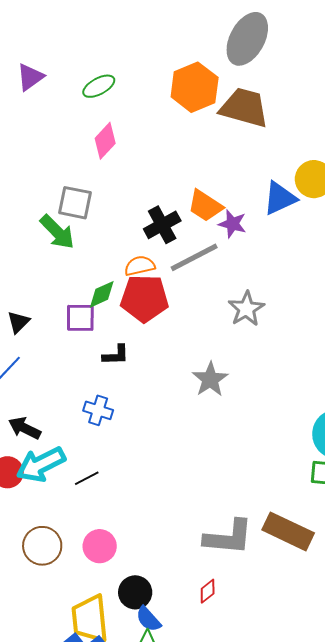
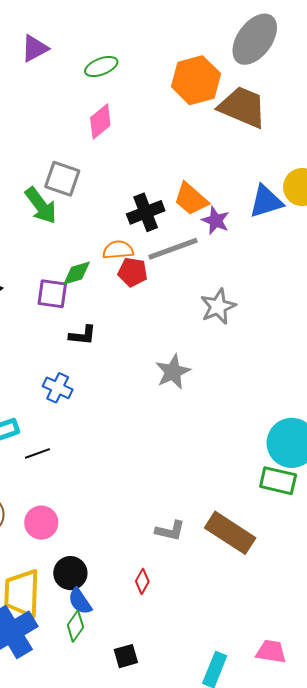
red pentagon: (144, 298) -> (133, 272), moved, size x0.6
gray L-shape: (228, 537) -> (170, 531), size x0.6
red diamond: (208, 591) -> (142, 581), turned -30

